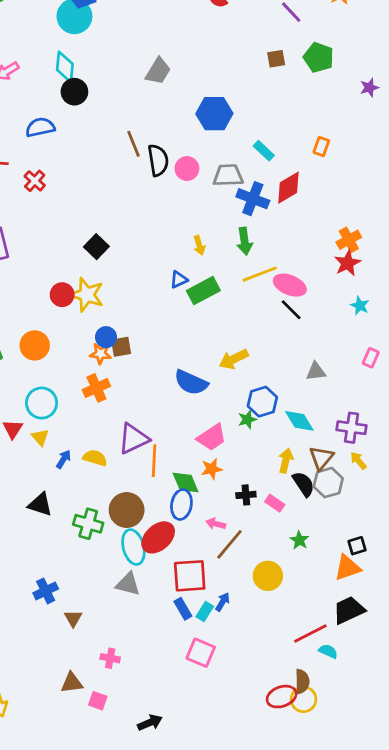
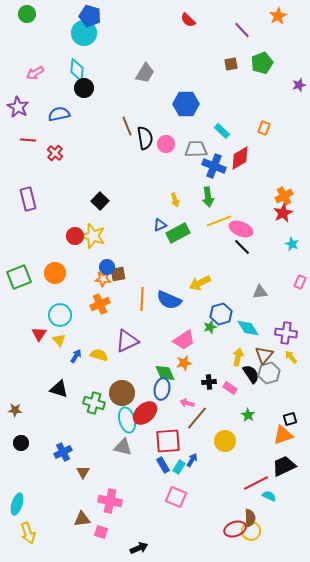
green pentagon: (319, 57) -> (262, 63), turned 30
orange line: (154, 461) -> (142, 299), moved
pink cross: (110, 658) -> (110, 501), size x1.6

